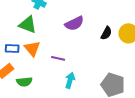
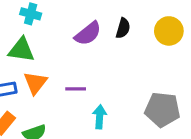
black semicircle: (106, 33) -> (123, 28), moved
orange triangle: (32, 49) -> (35, 83), turned 30

